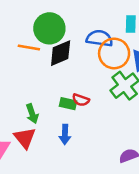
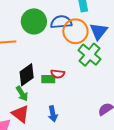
green circle: (49, 28) -> (34, 21), moved
black diamond: (61, 53) -> (27, 75), moved
blue arrow: (65, 134) -> (53, 114), moved

